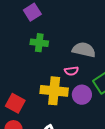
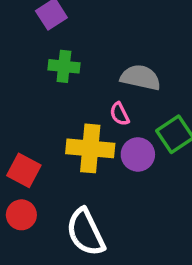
pink semicircle: (71, 71) -> (120, 114), turned 72

